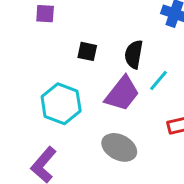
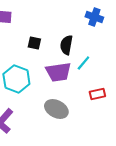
purple trapezoid: (122, 94) -> (58, 72), turned 44

